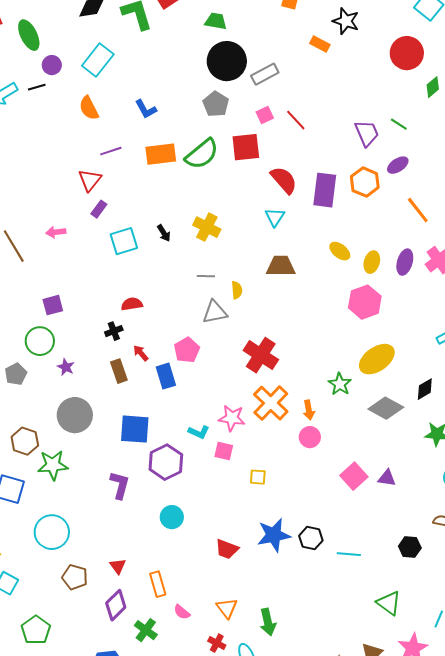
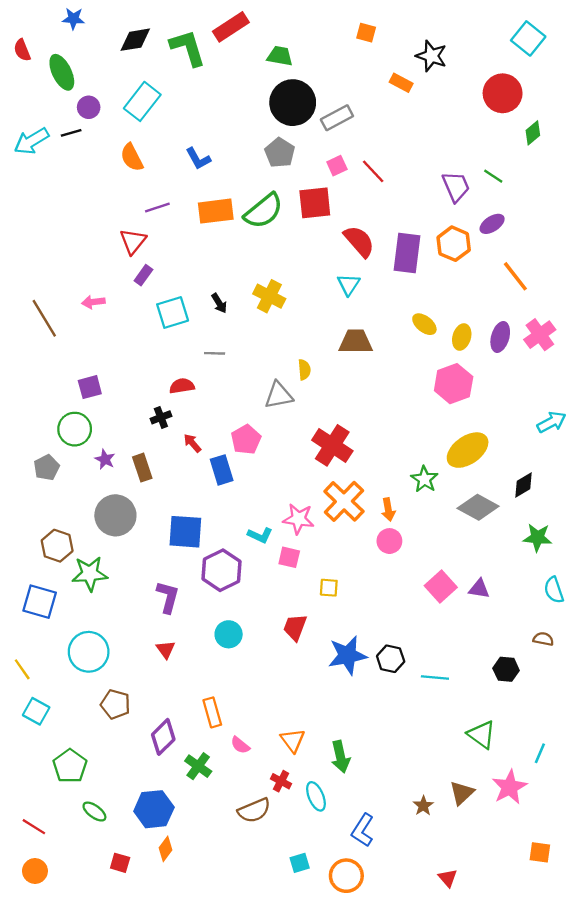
gray line: (206, 276) -> (215, 353), moved
brown rectangle: (119, 371) -> (142, 468), moved
red trapezoid: (227, 549) -> (295, 627), moved, turned 90
red triangle: (118, 566) -> (166, 649), moved

